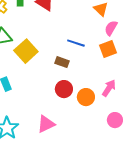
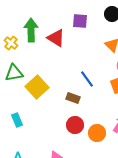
blue line: (76, 43) -> (87, 79), turned 36

